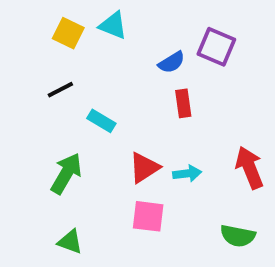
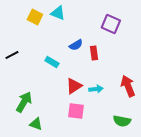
blue semicircle: (172, 62) -> (76, 45), moved
black line: (60, 90) -> (12, 55), moved
green arrow: (66, 173) -> (24, 102), moved

